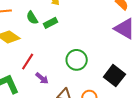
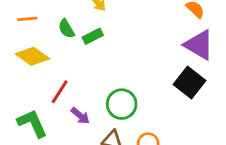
green circle: (77, 60) -> (122, 104), moved
black square: (114, 76) -> (190, 83), moved

